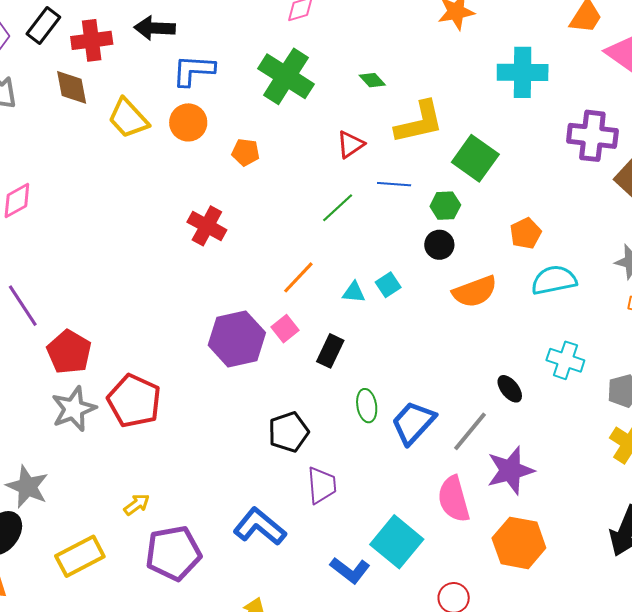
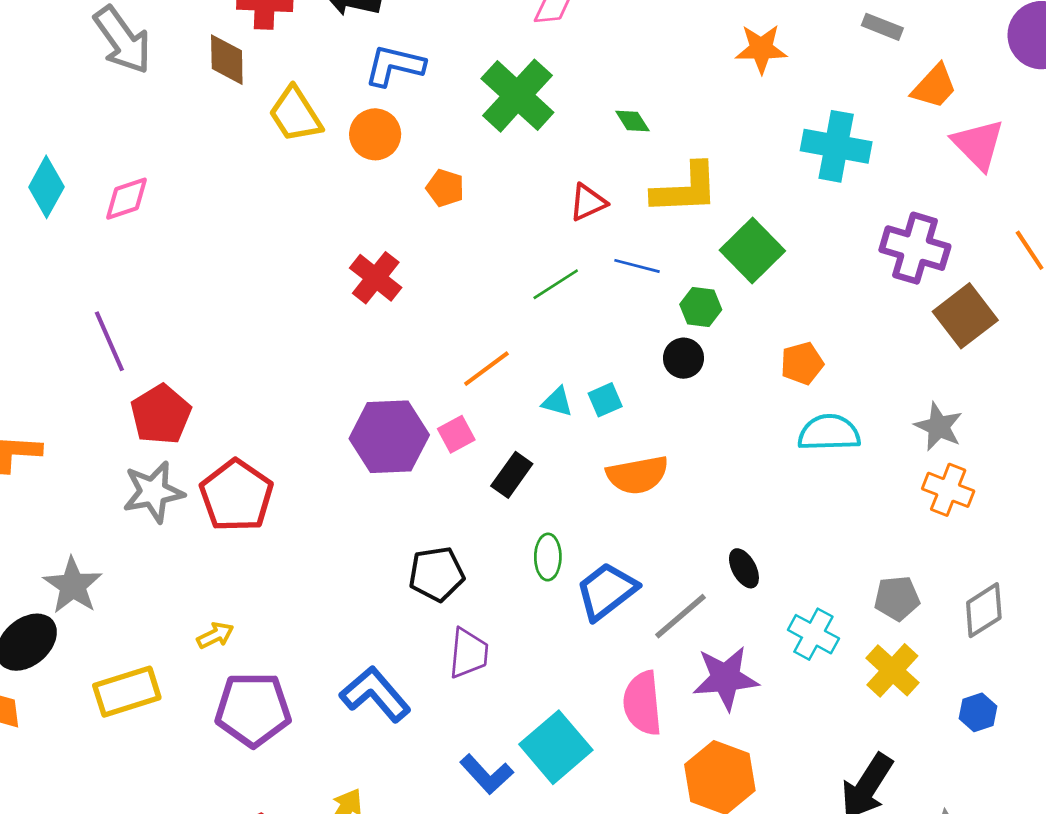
orange semicircle: (475, 292) -> (637, 475), moved
cyan cross: (565, 360) -> (813, 634), moved

